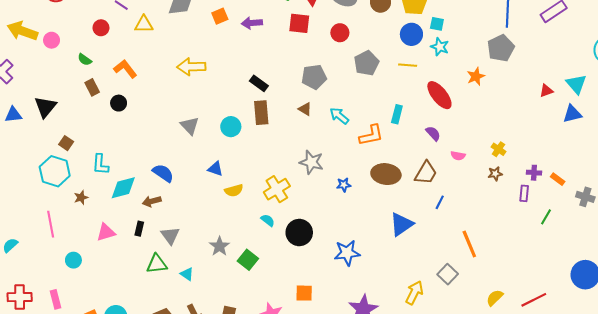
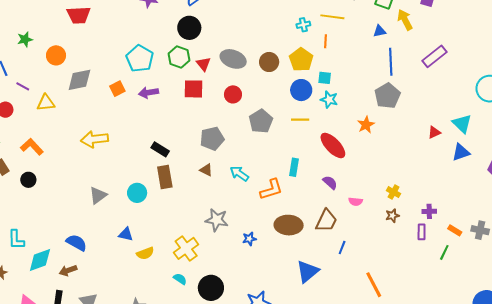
gray triangle: (190, 126) -> (98, 195), turned 42
orange rectangle: (558, 179) -> (455, 230), moved

